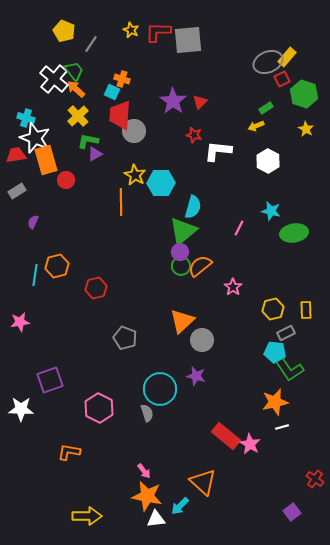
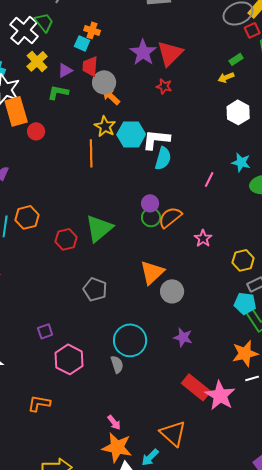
orange arrow: (76, 89) -> (111, 96), moved
red triangle: (200, 102) -> (170, 53), size x1.8
red trapezoid: (120, 115) -> (90, 66), size x0.7
yellow cross: (78, 116) -> (37, 61), moved
white L-shape: (218, 151) -> (156, 139), moved
purple triangle: (95, 154) -> (65, 70), moved
green triangle: (183, 231) -> (99, 228), moved
purple star: (196, 376) -> (183, 337), moved
purple square: (50, 380) -> (45, 331), moved, size x0.6
pink star: (250, 444) -> (220, 395), size x1.4

